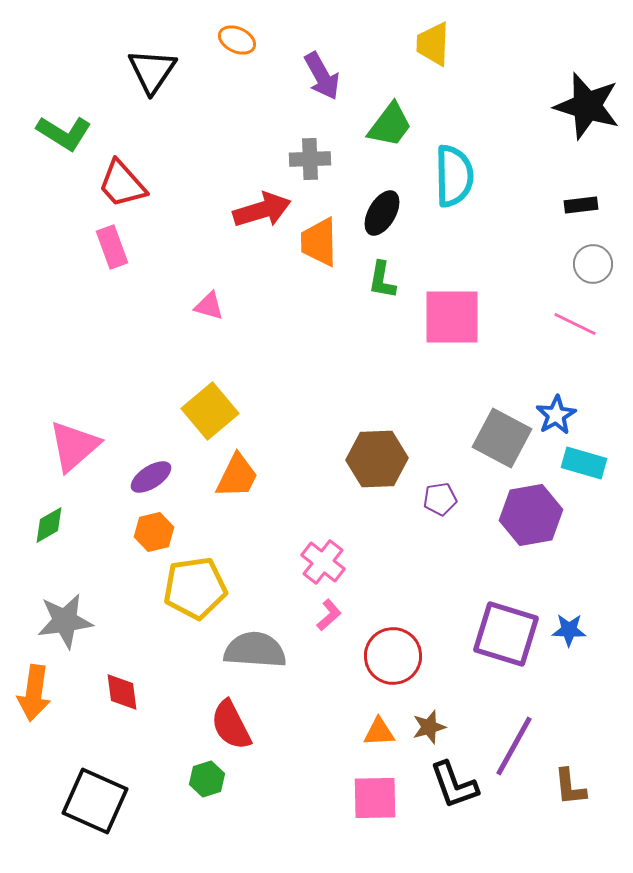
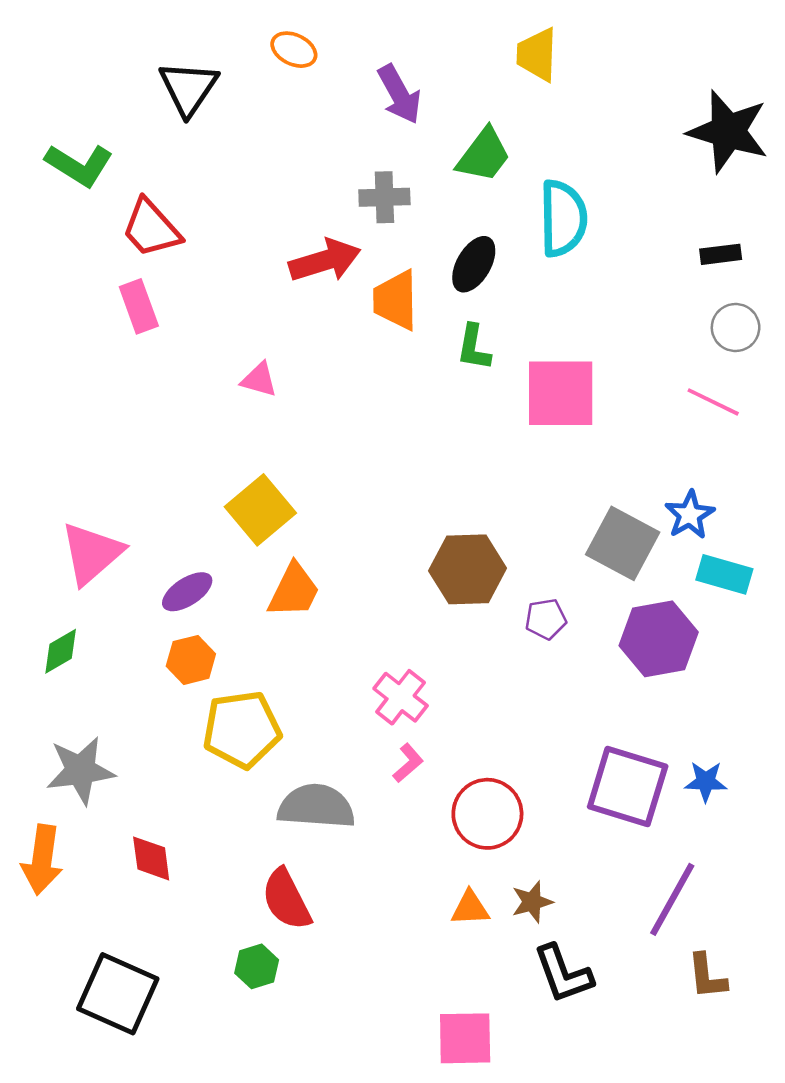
purple line: (514, 746) -> (672, 899), moved
pink square: (375, 798) -> (465, 1038), moved

